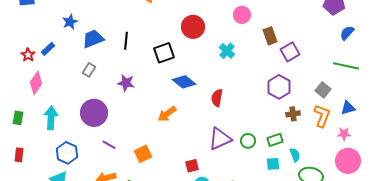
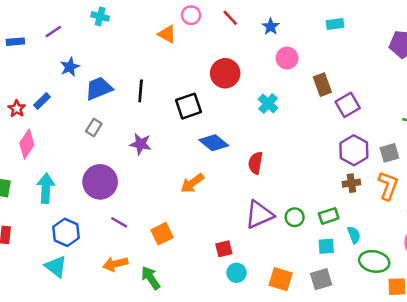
purple hexagon: (279, 87) -> (354, 150), moved
gray square: (323, 90) -> (389, 153), turned 35

